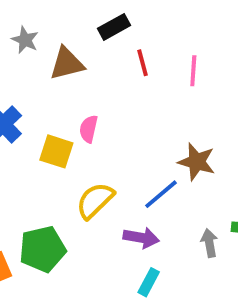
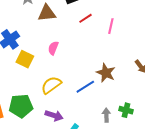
red line: (142, 63) -> (86, 18), turned 64
yellow square: (56, 151) -> (25, 59), moved
purple arrow: (141, 238) -> (54, 116), moved

